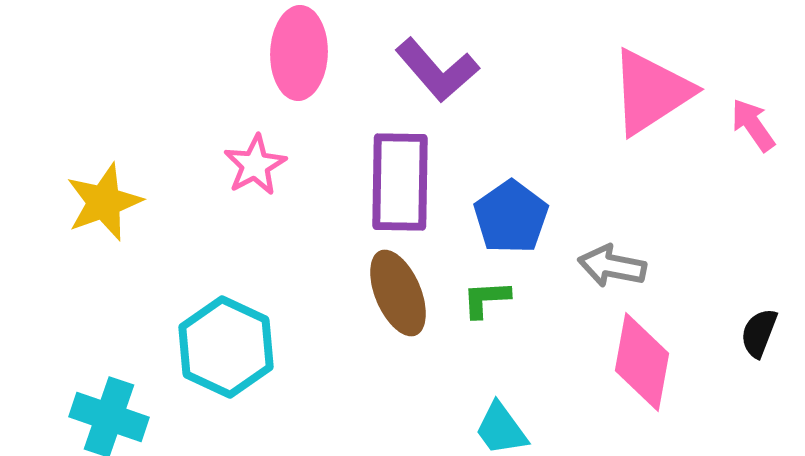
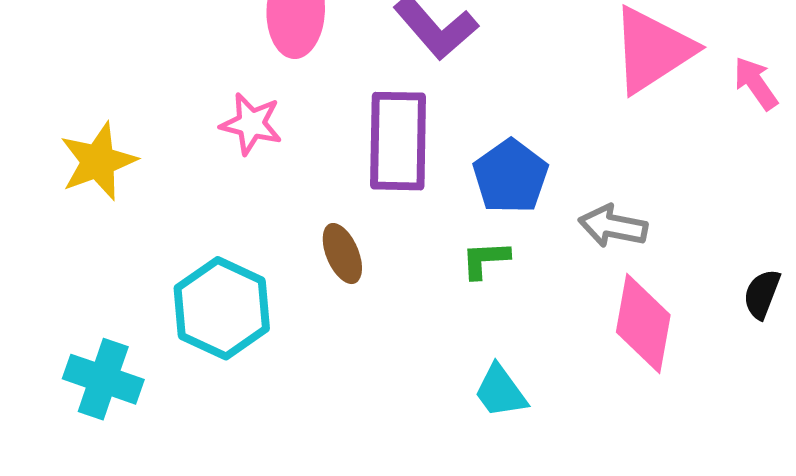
pink star: (255, 165) -> (251, 124), turned -30
brown ellipse: (398, 293) -> (342, 254), moved, size x0.7

